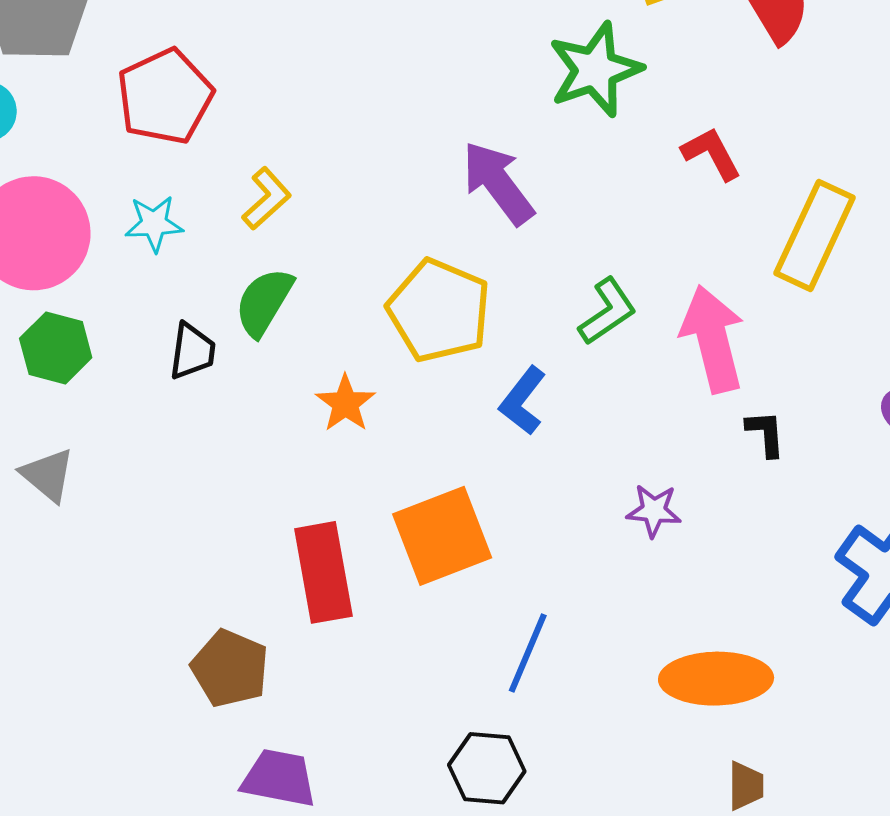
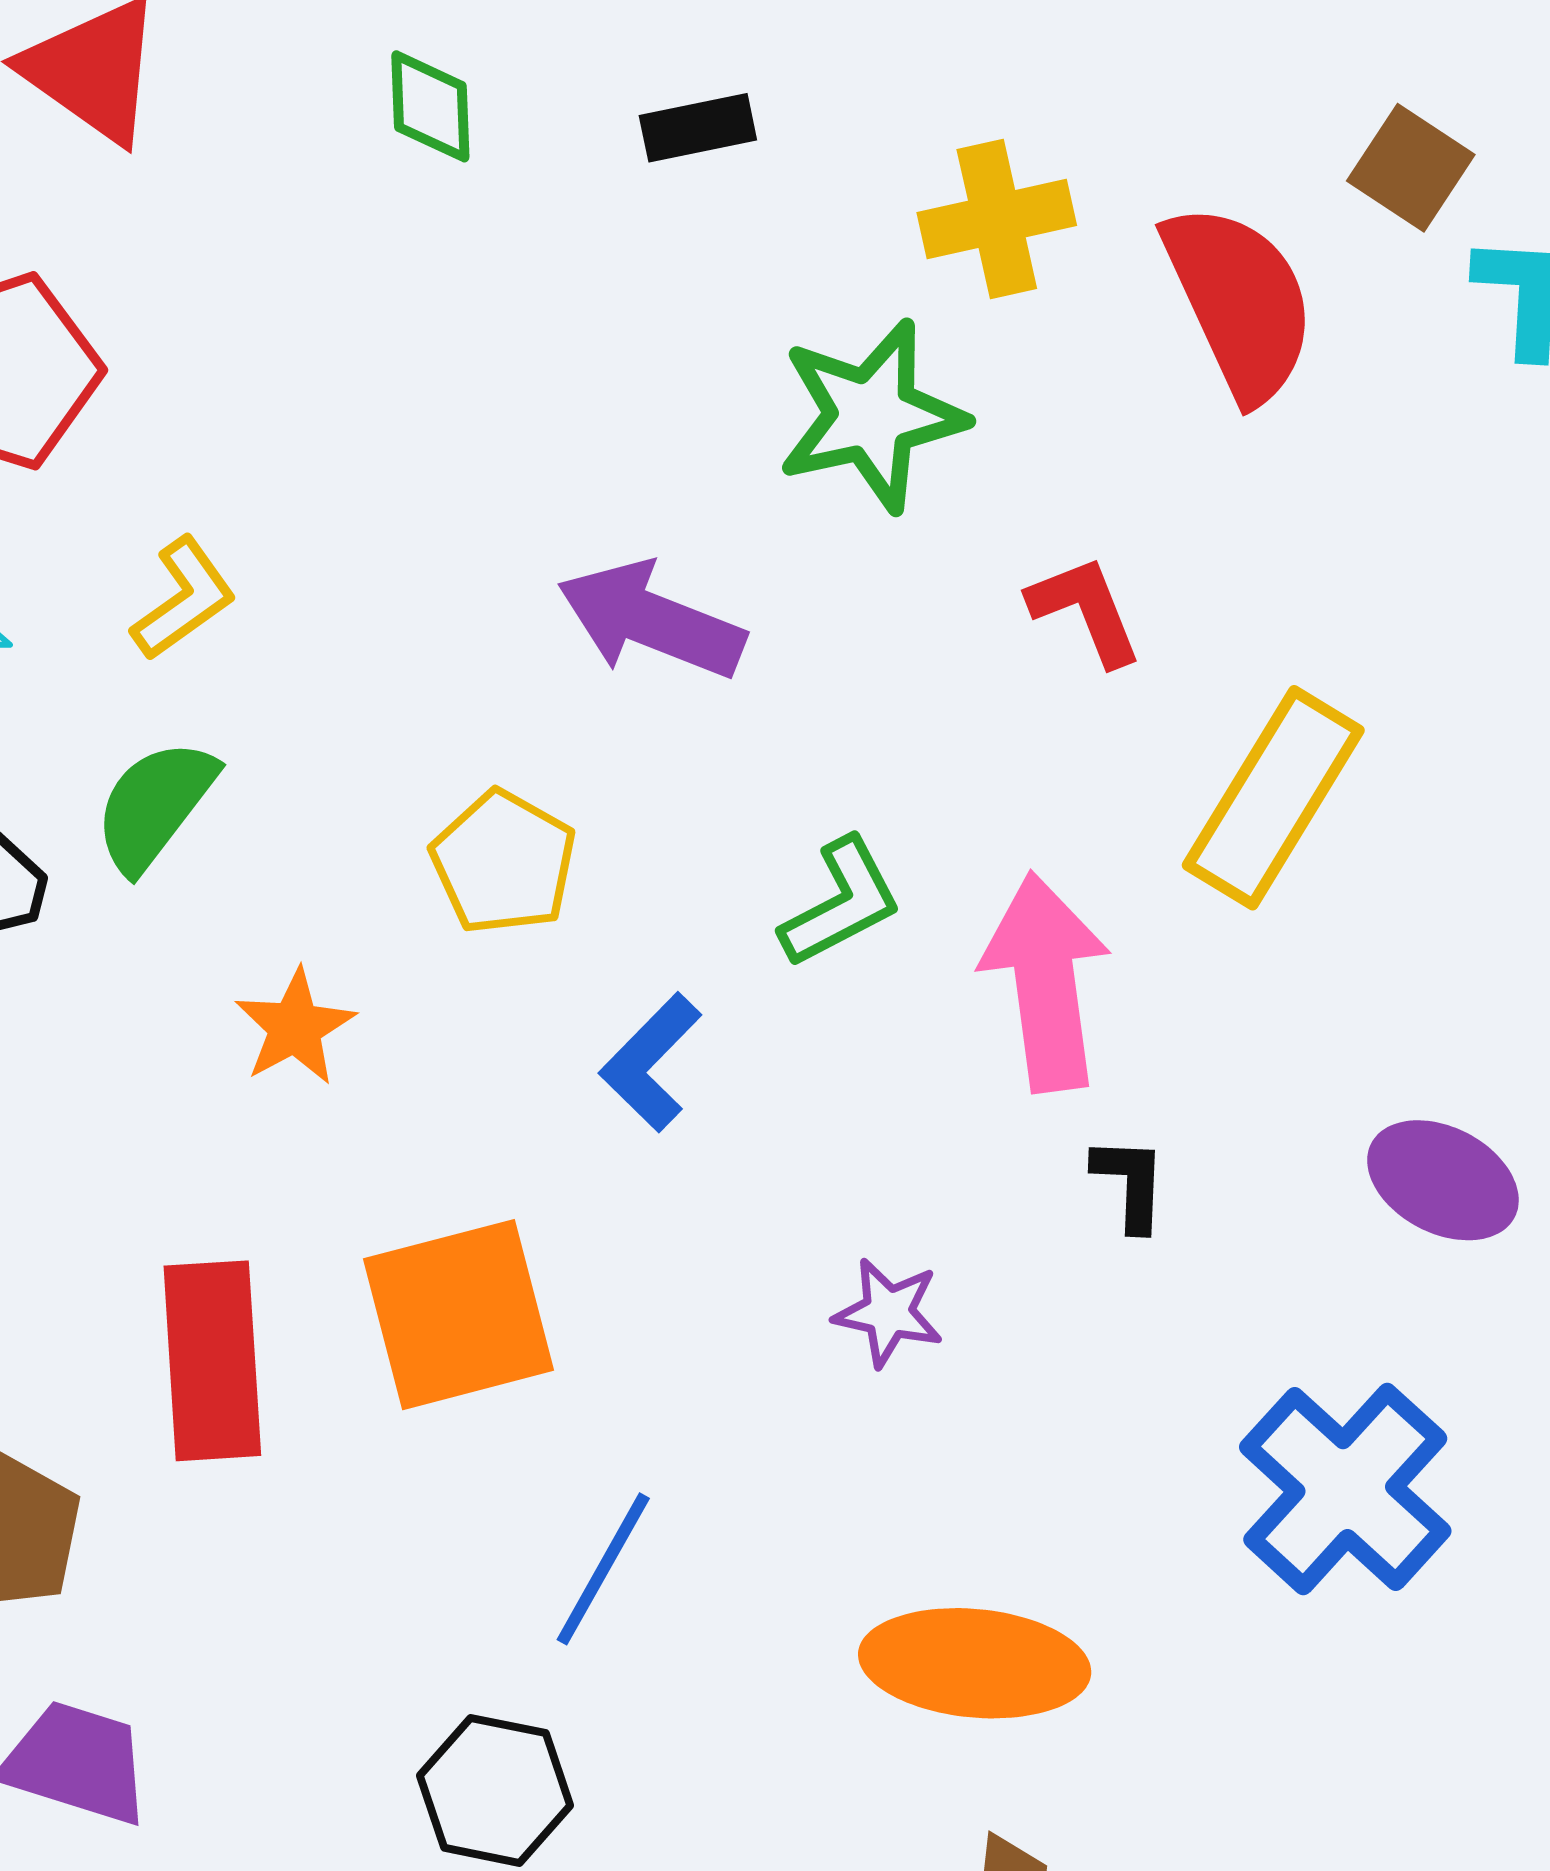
purple arrow: (498, 183) -> (651, 620), turned -38
yellow pentagon: (439, 310) -> (504, 862), size x0.7

